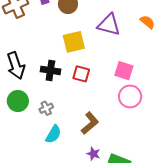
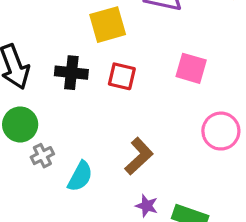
pink circle: (130, 96) -> (221, 131), moved
gray cross: (46, 108) -> (42, 156), moved

